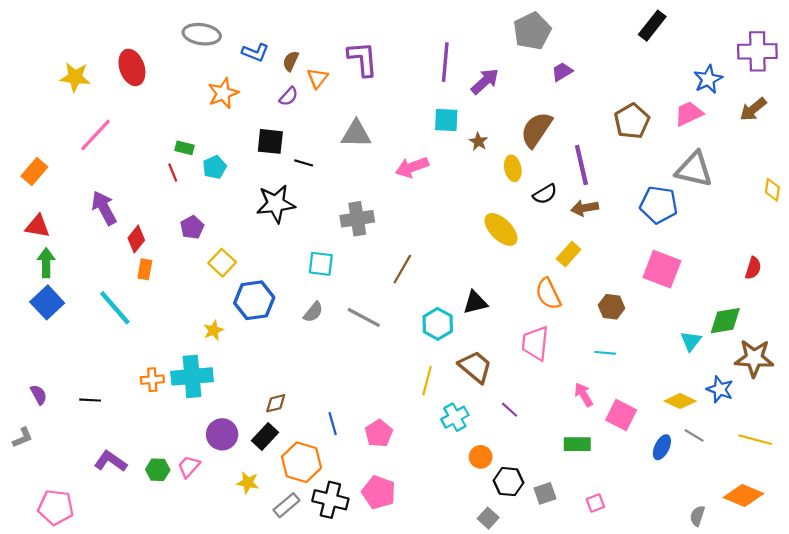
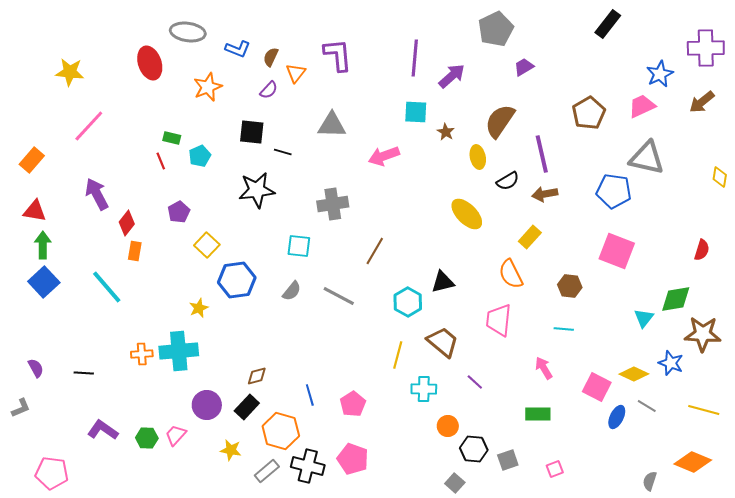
red ellipse: (132, 67) -> (150, 63), moved
pink square: (621, 415) -> (597, 387), moved
cyan cross: (455, 417) -> (424, 389), turned 30

